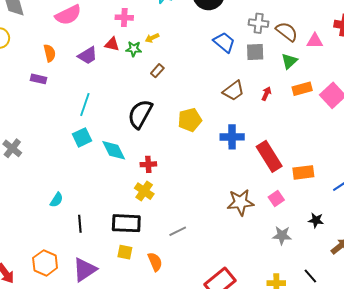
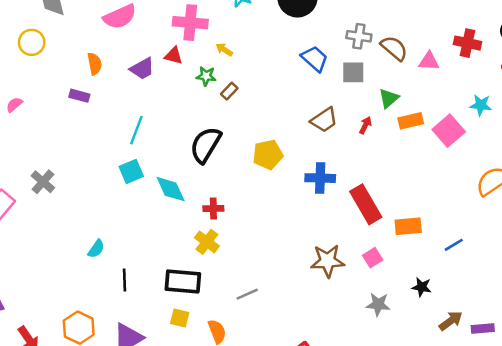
pink cross: (124, 18) -> (190, 23), size x1.5
yellow arrow: (152, 38) -> (224, 50), turned 56
green star: (134, 49) -> (206, 76), moved
green triangle: (289, 61) -> (389, 98), moved

